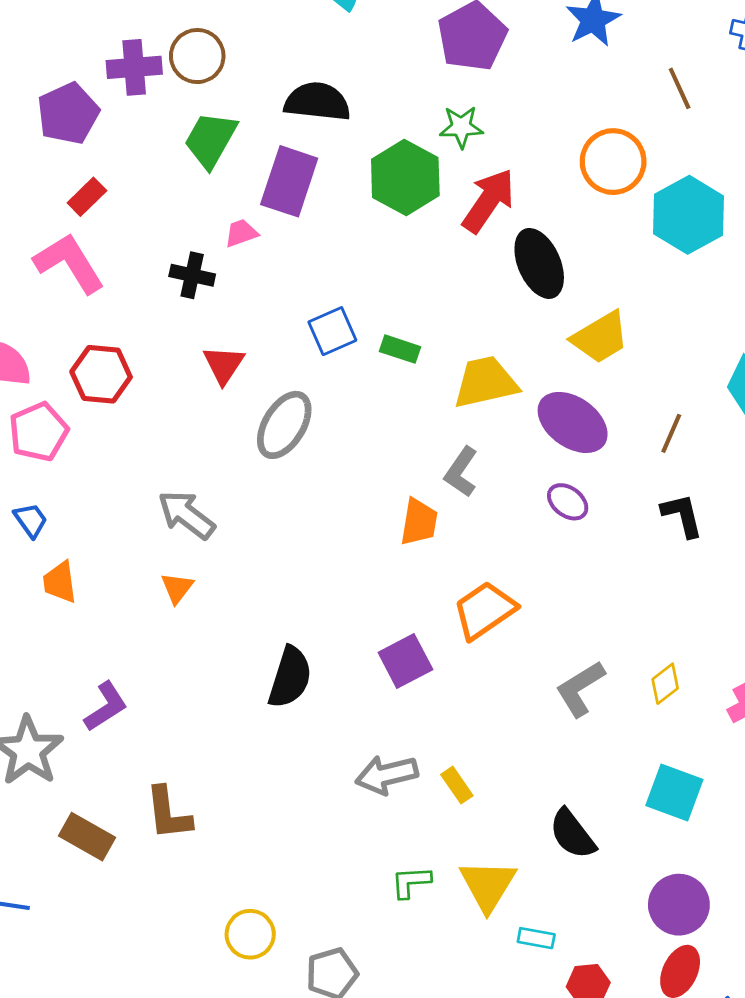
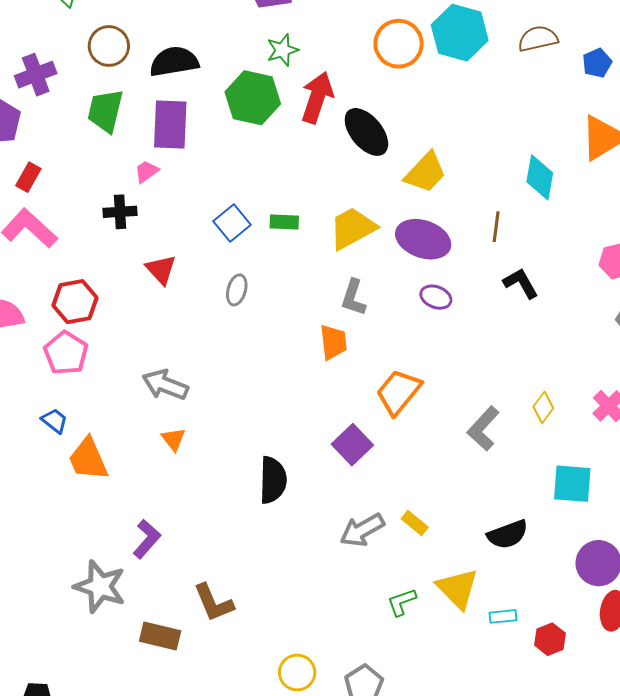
brown circle: (197, 56) -> (109, 46), moved
cyan hexagon: (688, 215) -> (460, 33), moved
gray ellipse: (284, 425) -> (237, 290), moved, size x0.6
pink pentagon: (39, 432) -> (66, 353), moved
orange trapezoid: (60, 582) -> (88, 459), size x1.4
black semicircle: (572, 834) -> (508, 534), turned -57

